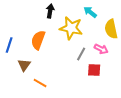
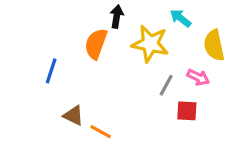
orange semicircle: (38, 40) -> (96, 44), moved
brown triangle: (24, 65) -> (73, 116), moved, turned -40

